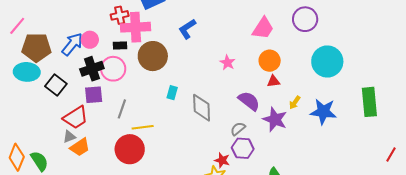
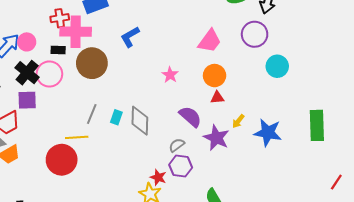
cyan circle: (327, 61) -> (277, 66), moved, size x0.7
black cross: (92, 69) -> (27, 73), turned -35
cyan rectangle: (172, 93) -> (116, 117), moved
gray line: (122, 109) -> (92, 114), moved

